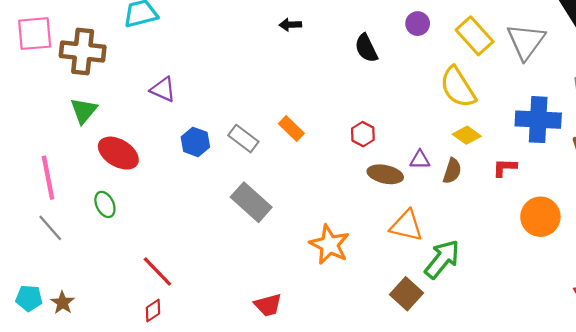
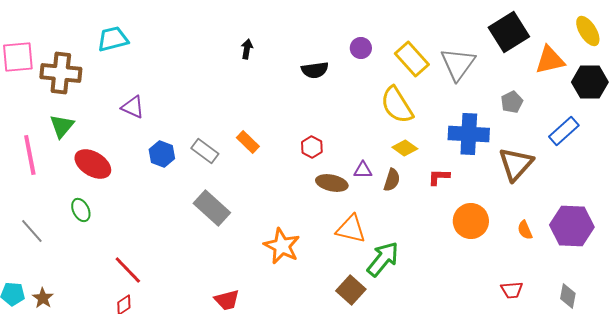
black arrow: (290, 25) -> (247, 49), turned 102
black semicircle: (366, 48) -> (315, 70), turned -72
pink line: (48, 178) -> (30, 155), moved

